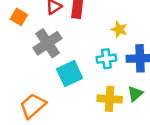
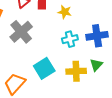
yellow star: (119, 29) -> (65, 12), moved
cyan square: (70, 74) -> (44, 68), moved

